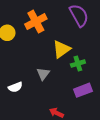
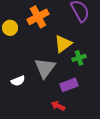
gray triangle: (43, 74) -> (45, 68), size x1.6
purple rectangle: (83, 90) -> (69, 85), moved

